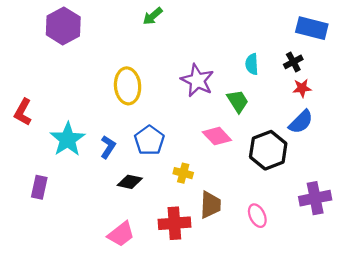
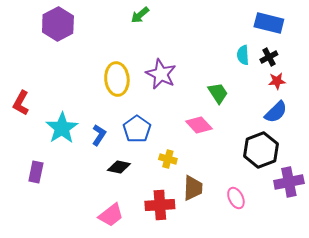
blue rectangle: (312, 28) -> (269, 23), moved
cyan semicircle: (252, 64) -> (243, 55), moved
purple star: (197, 80) -> (161, 74), moved
black hexagon: (268, 150) -> (261, 150), moved

